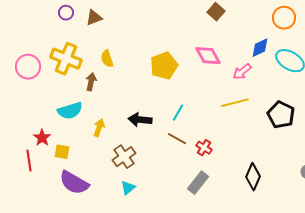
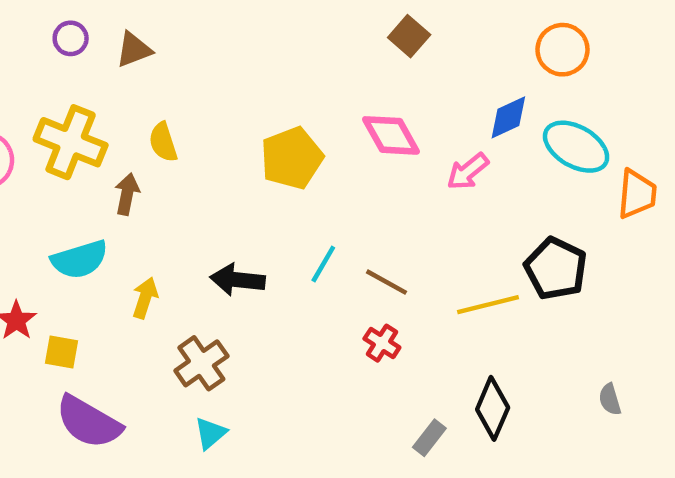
yellow line: (235, 103) -> (488, 305), moved
brown line: (177, 139) -> (386, 282), moved
gray rectangle: (198, 183) -> (429, 438), moved, size x0.7

